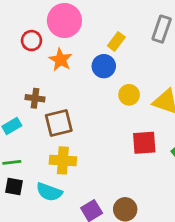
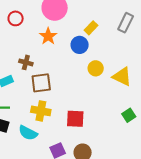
red circle: (32, 41) -> (16, 18), moved
red square: (144, 143) -> (75, 119), moved

